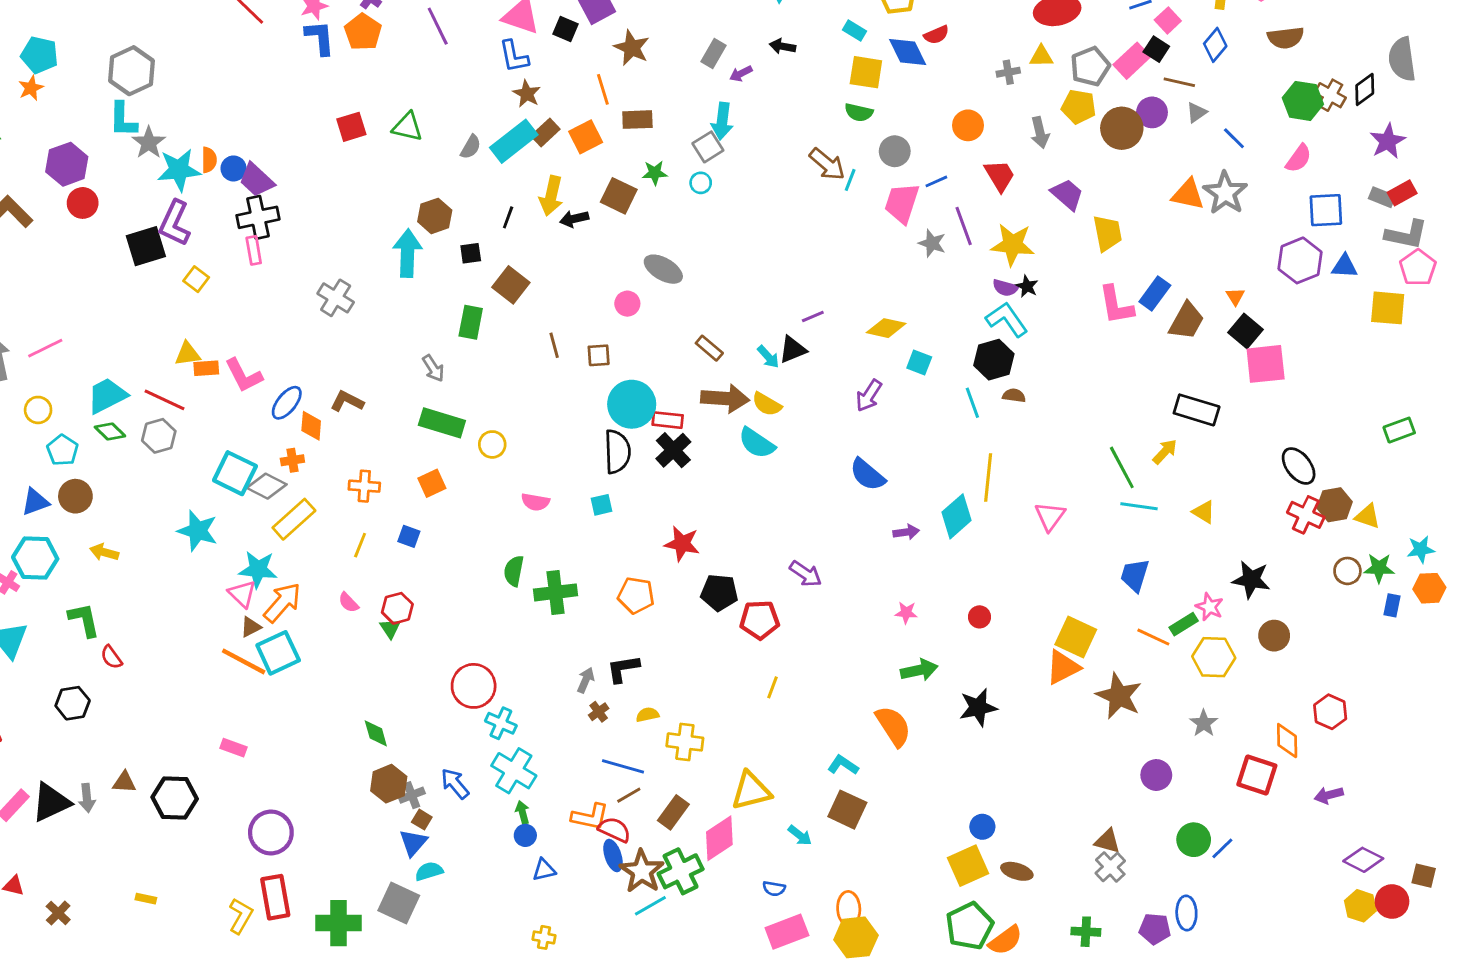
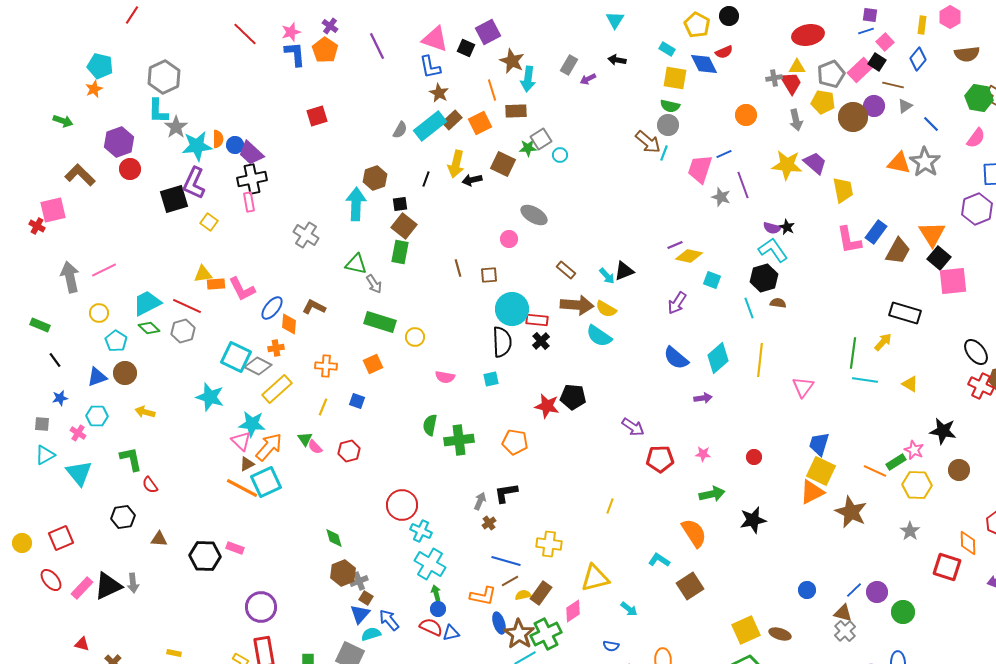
cyan arrow: (722, 121) -> (528, 79), moved
green triangle: (407, 127) -> (356, 264), moved
gray square: (708, 147) -> (541, 139), moved
gray circle: (895, 151) -> (668, 125), moved
red trapezoid: (1000, 176) -> (791, 83), moved
yellow star: (1013, 245) -> (787, 165), moved
brown square: (511, 285) -> (404, 226), moved
orange triangle: (1235, 296) -> (932, 234), size x2.0
purple line: (813, 317) -> (675, 245), moved
black cross: (673, 450) -> (541, 341), size x0.7
green line: (1122, 467) -> (853, 353), turned 36
cyan diamond: (957, 516) -> (718, 358), moved
cyan hexagon: (35, 558) -> (97, 416), size x0.7
blue trapezoid: (1135, 575) -> (819, 444), moved
black pentagon: (719, 592) -> (573, 397), moved
red pentagon: (760, 620) -> (660, 459), moved
green triangle: (390, 628) -> (305, 439), moved
yellow semicircle: (647, 715) -> (523, 595), moved
purple circle: (1156, 775) -> (877, 592), moved
brown triangle: (124, 782) -> (159, 539), moved
blue arrow: (455, 784) -> (389, 620), moved
black hexagon: (175, 798) -> (205, 556), moved
brown square: (847, 810) -> (690, 586), moved, turned 32
blue circle: (982, 827) -> (807, 590), moved
red semicircle: (614, 830) -> (431, 627), moved
pink diamond: (719, 838) -> (573, 611), size x0.7
blue line: (1222, 848) -> (854, 590), moved

